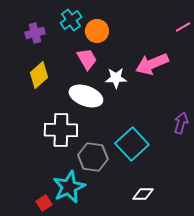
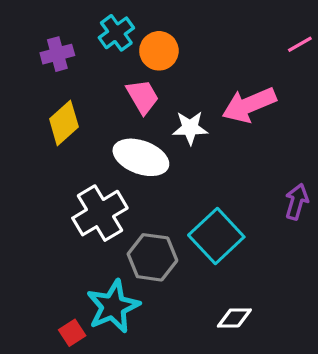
white cross: (61, 130) -> (100, 213), turned -32

